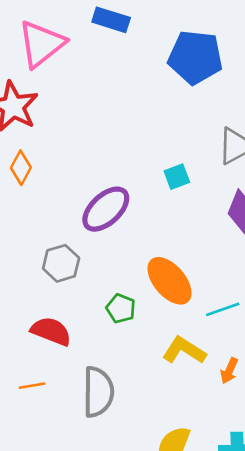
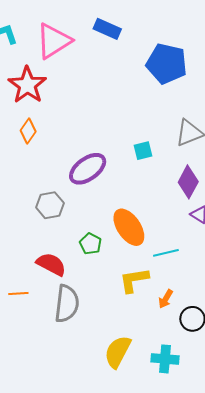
red semicircle: (51, 331) -> (51, 264), moved
yellow L-shape: (184, 350) -> (134, 280), turned -48

